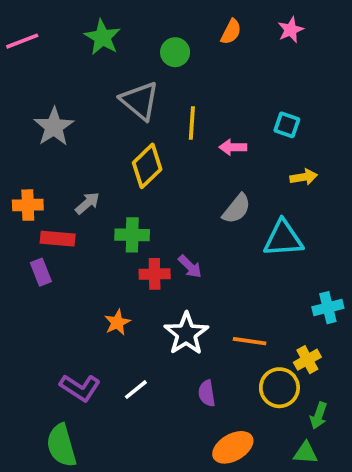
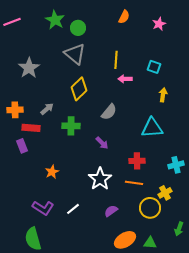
pink star: (291, 30) -> (159, 24), moved
green circle: (175, 52) -> (78, 28), moved
yellow line: (192, 123) -> (116, 60), moved
yellow arrow: (304, 177) -> (163, 95), turned -72
gray semicircle: (237, 209) -> (109, 112), moved
red cross: (155, 274) -> (137, 161), moved
orange star: (117, 322) -> (52, 172), moved
purple semicircle: (207, 393) -> (111, 211), turned 64
green arrow: (319, 416) -> (179, 229), moved
green triangle: (306, 453) -> (150, 243), moved

